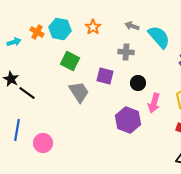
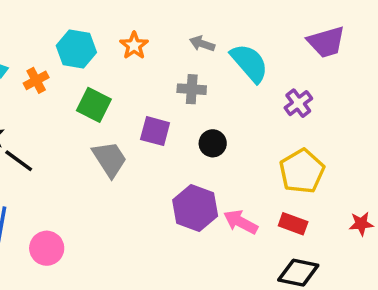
orange cross: (37, 32) -> (36, 80), moved, turned 32
pink arrow: (154, 103) -> (241, 222), moved, turned 102

